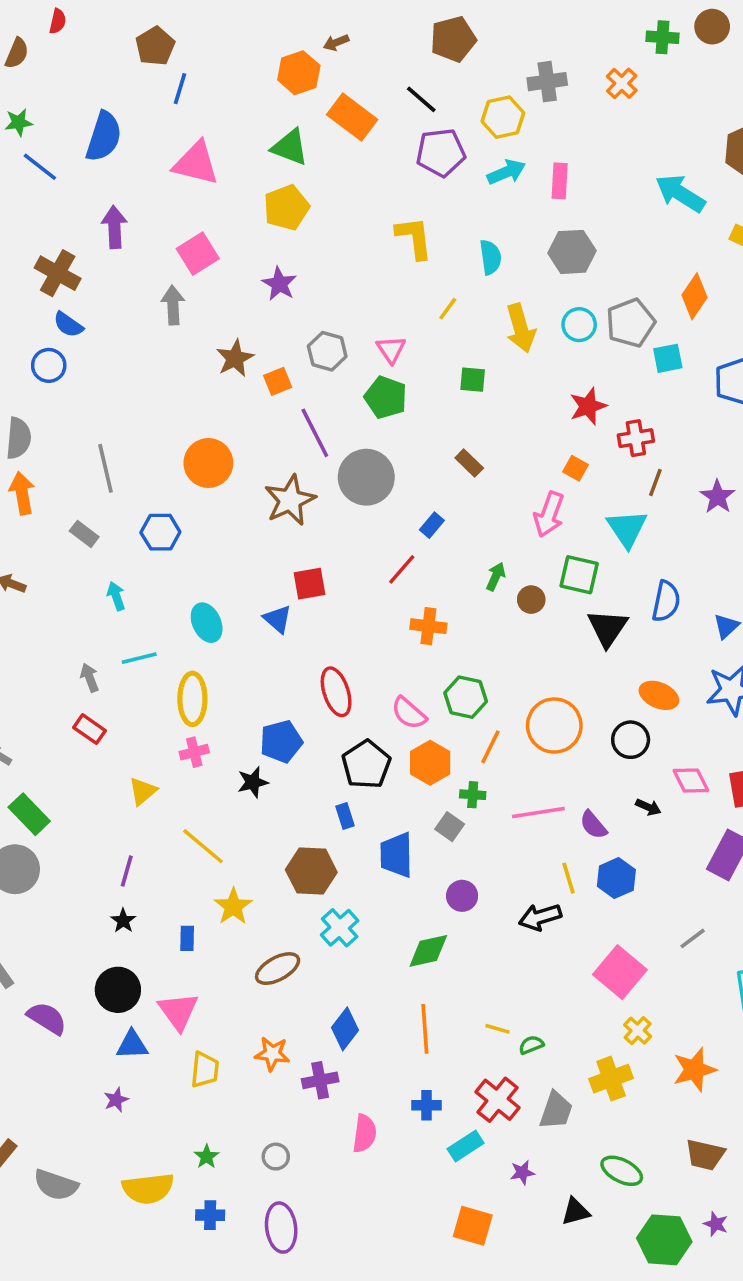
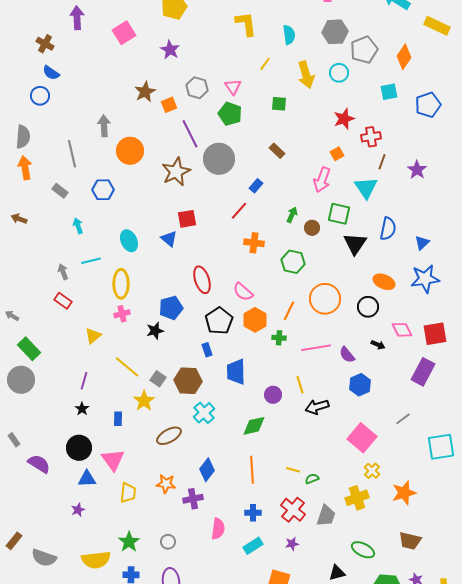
brown cross: (58, 273) -> (45, 44), size x0.7
gray arrow: (173, 305) -> (104, 126), moved
gray pentagon: (631, 323) -> (364, 50), moved
orange square: (576, 468) -> (337, 154), turned 32
green hexagon: (466, 697) -> (293, 262), moved
gray square: (450, 827) -> (158, 379), moved
yellow line: (568, 878) -> (300, 385), moved
cyan rectangle: (466, 1146) -> (253, 546), moved
green star: (207, 1157) -> (129, 542), size x1.5
purple star: (522, 1173) -> (292, 544), moved

